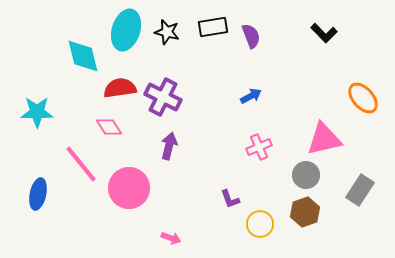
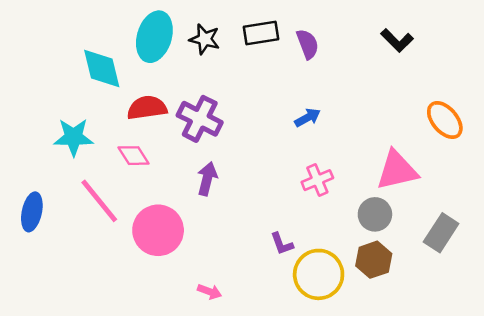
cyan star: (37, 112) -> (74, 137), moved
blue ellipse: (38, 194) -> (32, 212), moved
yellow circle: (260, 224) -> (319, 274), size x1.5

